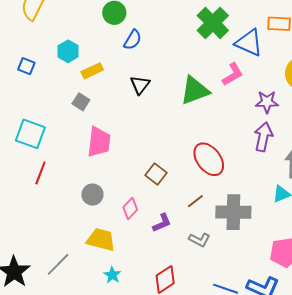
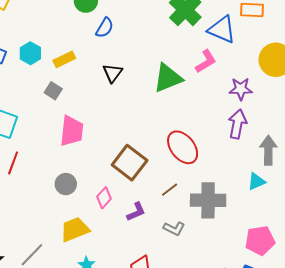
cyan hexagon: (68, 51) -> (30, 53), moved
brown square: (156, 174) -> (130, 163), size x1.6
yellow trapezoid: (101, 240) -> (75, 229), turned -36

